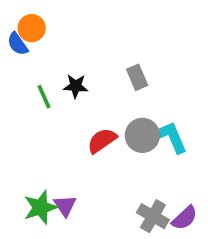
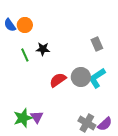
orange circle: (32, 28) -> (25, 25), moved
gray rectangle: (137, 77) -> (97, 44), moved
cyan L-shape: (171, 137) -> (97, 78), turned -100

